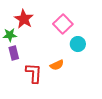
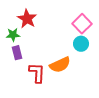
pink square: (63, 24) -> (82, 24), moved
orange semicircle: (57, 65) -> (60, 65), size x1.5

